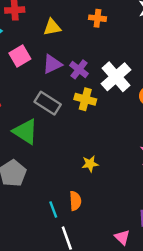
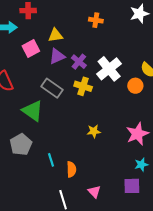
yellow triangle: (52, 27) -> (55, 35), moved
yellow star: (90, 164) -> (94, 131), moved
cyan line: (53, 210) -> (51, 160), moved
pink triangle: (122, 237) -> (94, 192), moved

